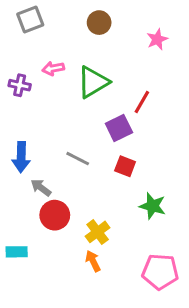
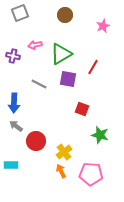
purple square: (119, 128) -> (68, 79), moved, turned 36
gray line: (78, 159) -> (39, 84), moved
gray arrow: (41, 188) -> (16, 126), moved
pink pentagon: (160, 272) -> (91, 174), moved

